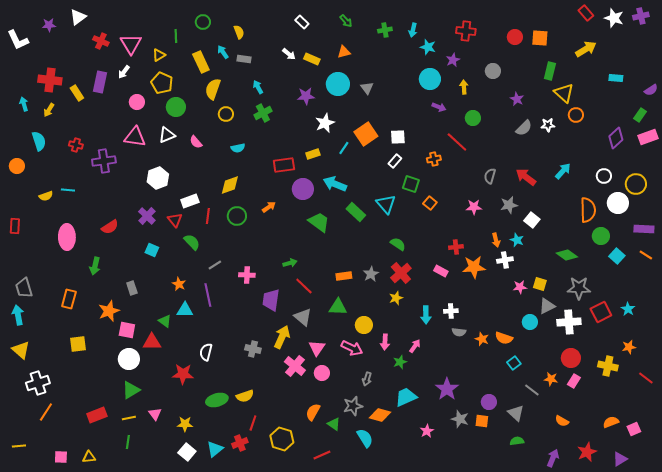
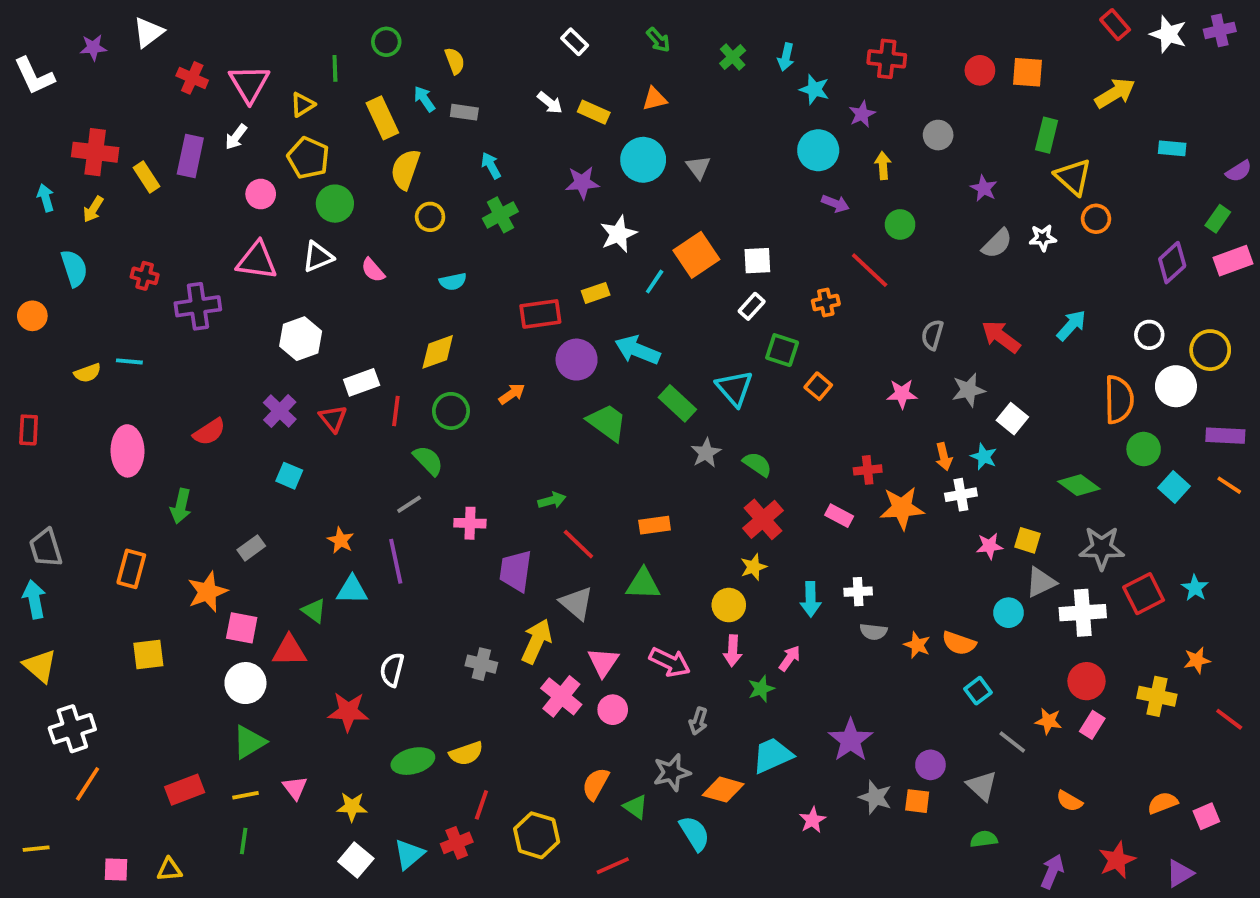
green cross: (385, 30) -> (733, 57), turned -32
green semicircle: (192, 242) -> (428, 460), moved
gray star: (371, 274) -> (706, 453), moved
gray rectangle: (132, 288) -> (251, 548), turned 72
yellow circle: (364, 325) -> (729, 605), moved

